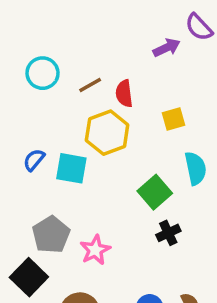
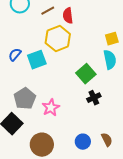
yellow square: (173, 119) -> (112, 39), moved
cyan square: (71, 168) -> (37, 60), turned -30

